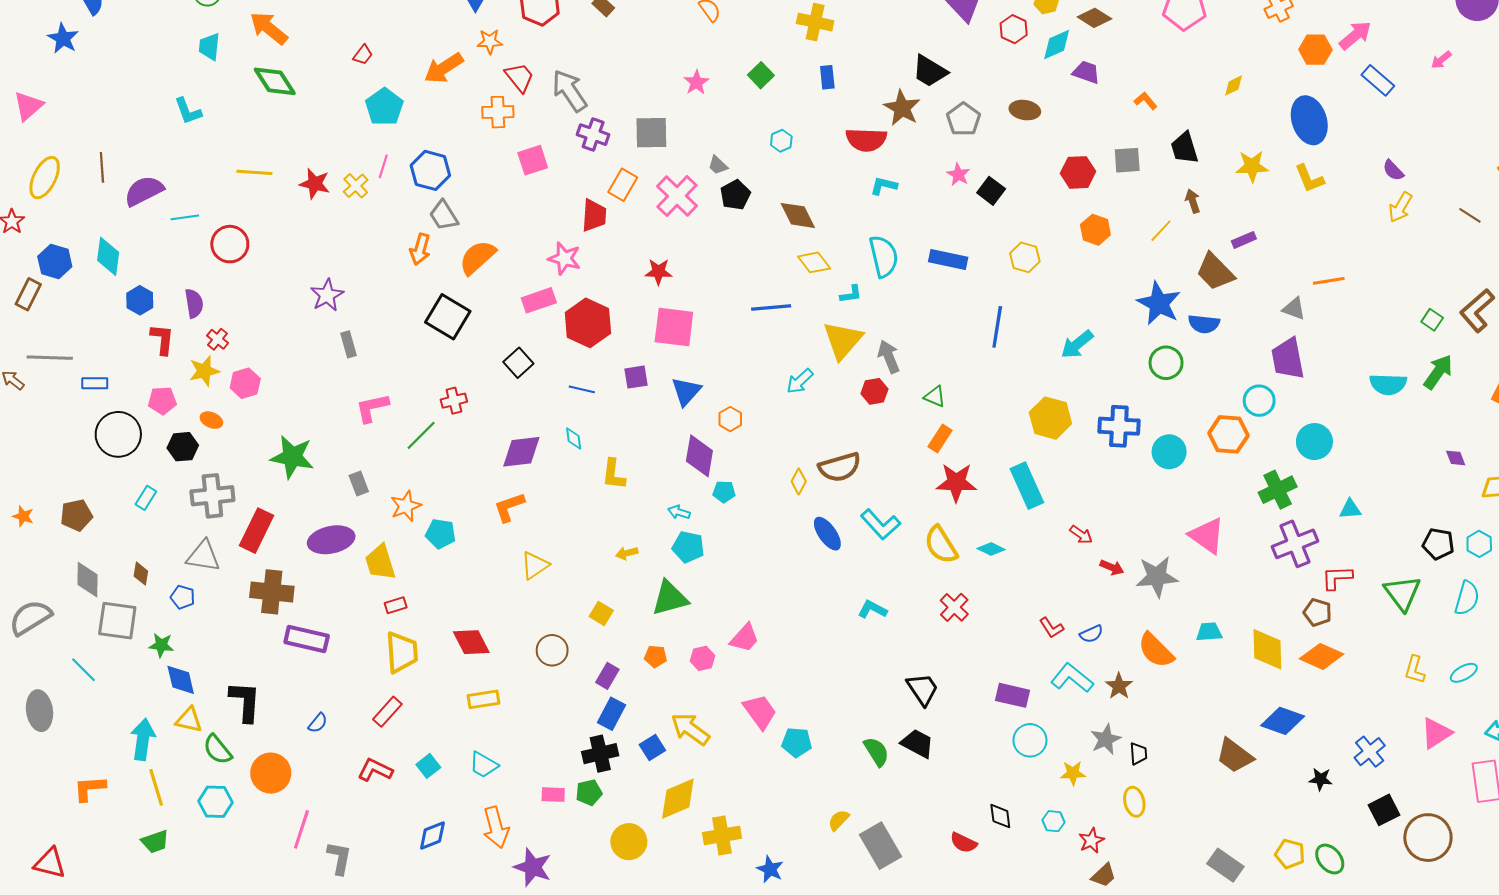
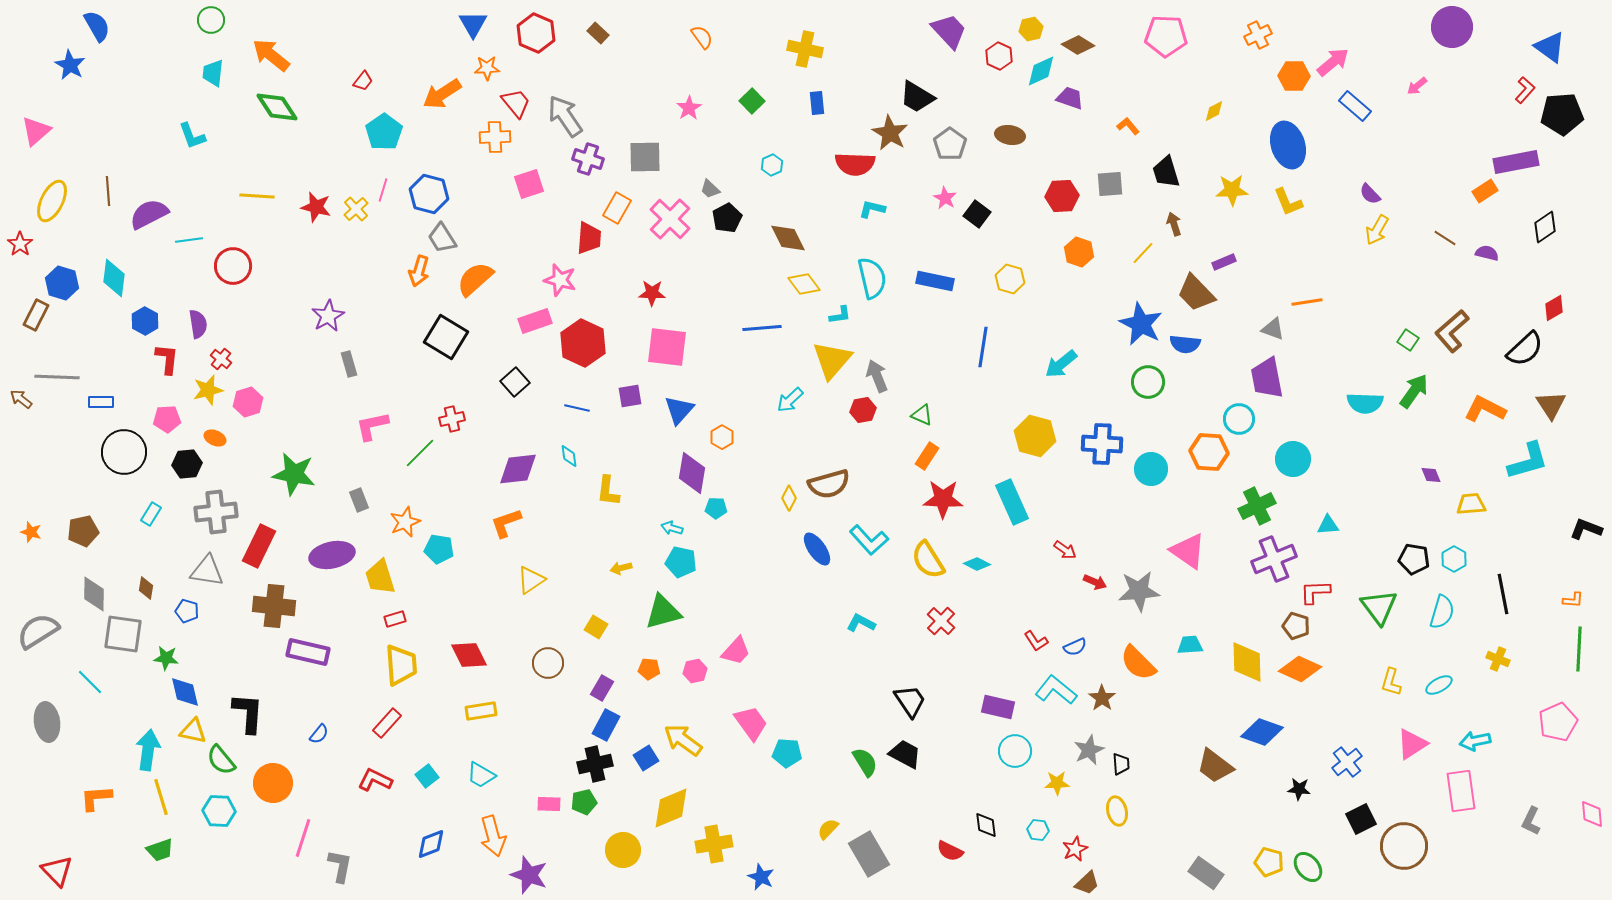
red triangle: (50, 863) -> (57, 871), turned 32

